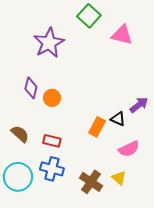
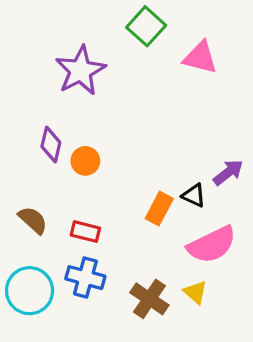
pink semicircle: (129, 149) -> (212, 245), size x1.4

